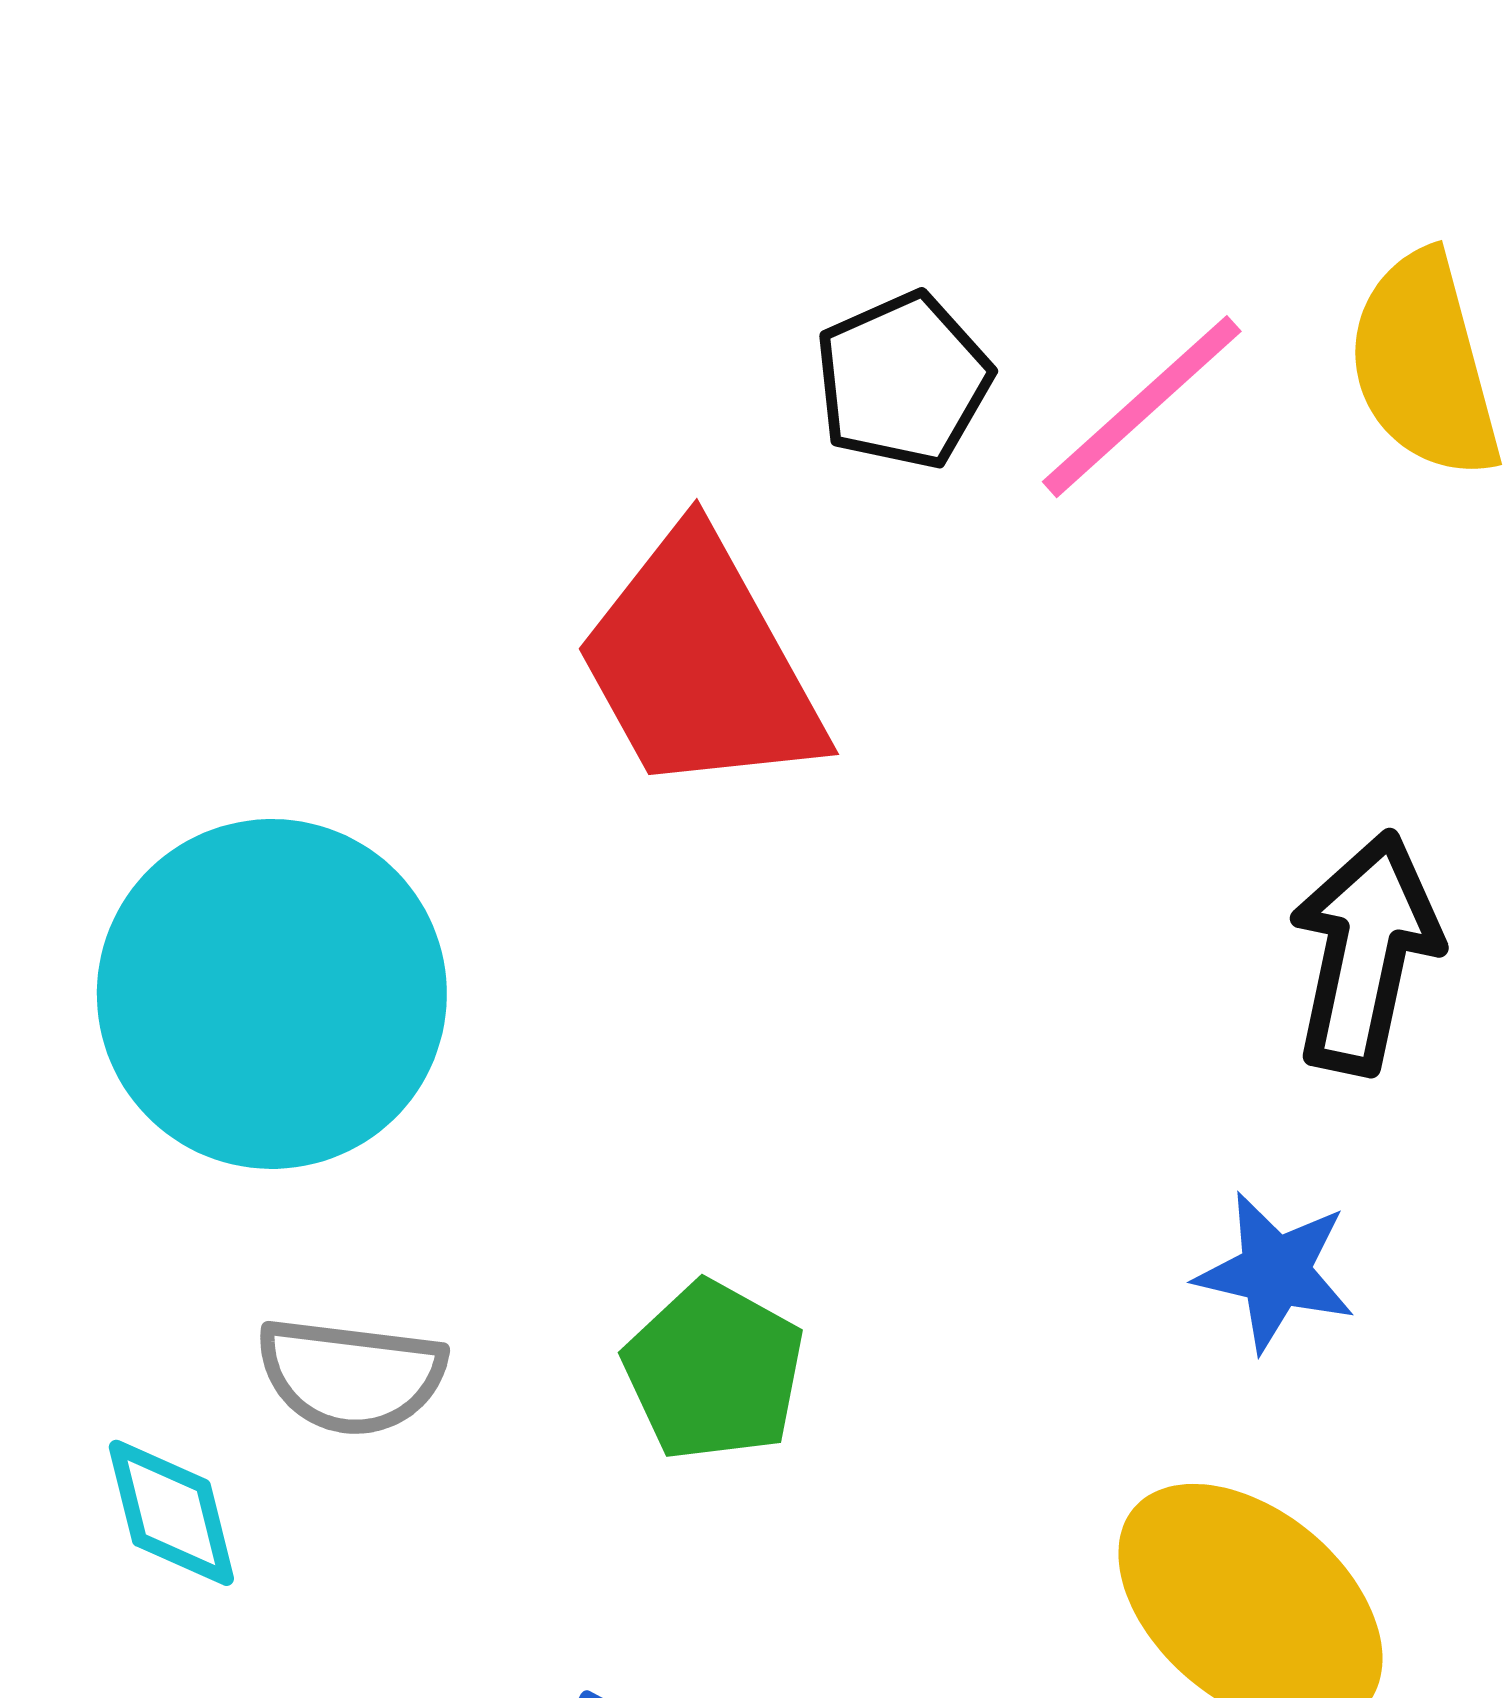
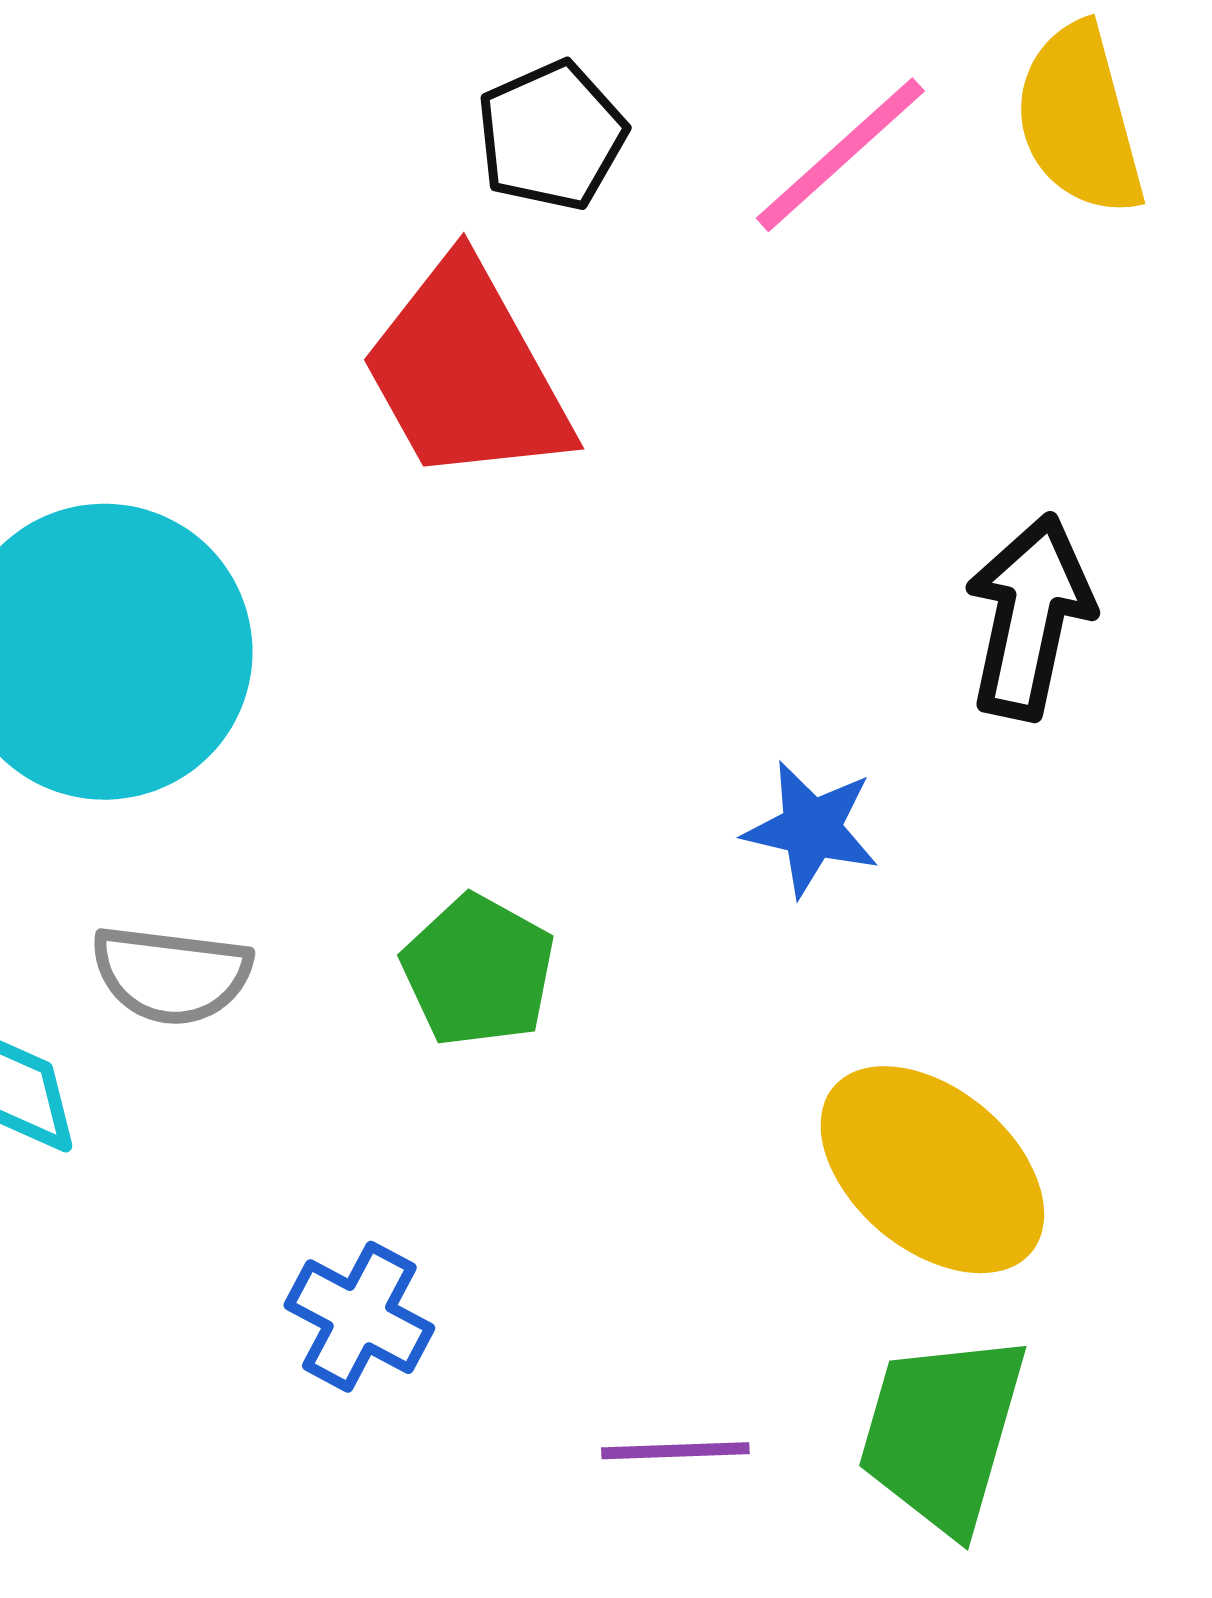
black pentagon: (903, 381) -> (551, 136), moved
blue star: (1275, 1272) -> (811, 829), moved

